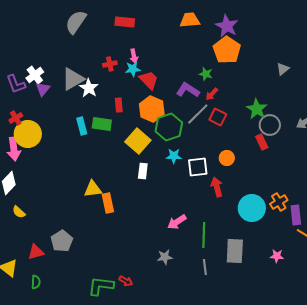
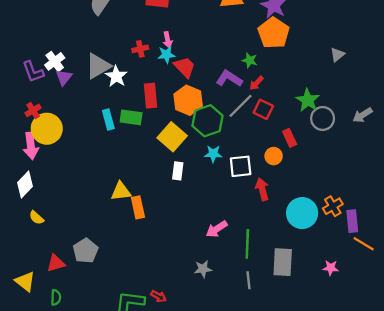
red rectangle: (119, 105) -> (150, 96), size x1.5
red rectangle: (262, 142) -> (290, 138), moved

